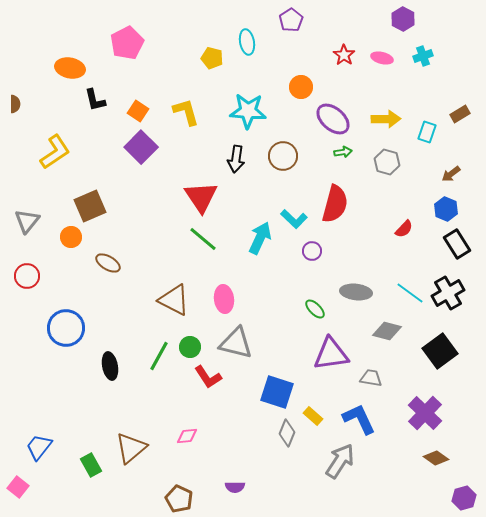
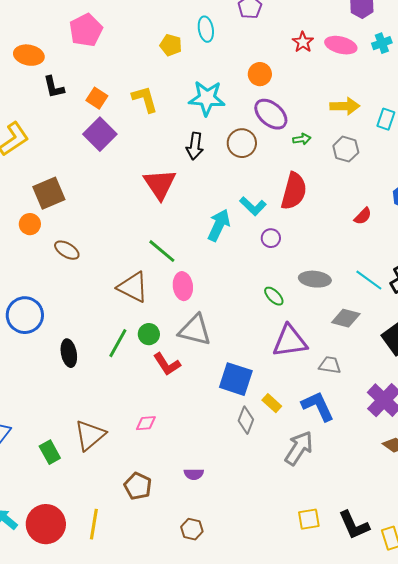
pink ellipse: (382, 58) -> (341, 45), size x1.4
purple ellipse: (333, 119) -> (271, 114), moved
green line: (203, 239) -> (162, 251), moved

